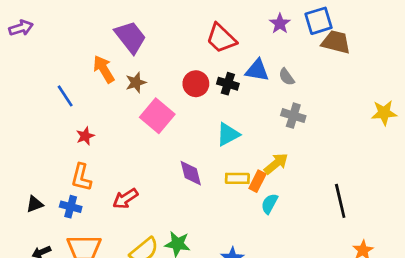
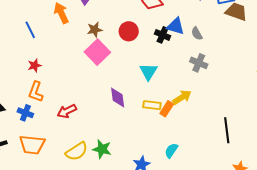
brown star: (136, 82) -> (95, 30), moved
black cross: (228, 84) -> (162, 35), moved
cyan triangle: (228, 134) -> (149, 72), turned -36
red star: (85, 136) -> (35, 65), moved
cyan semicircle: (269, 204) -> (171, 150), moved

